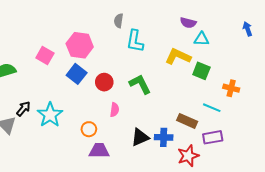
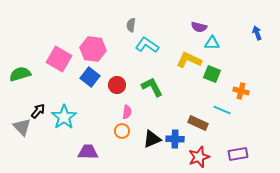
cyan L-shape: (135, 41) -> (147, 45), turned 115
pink square: (45, 55) -> (59, 59), size x1.4
orange circle: (89, 129) -> (122, 131), moved
purple rectangle: (213, 137) -> (238, 154), moved
purple trapezoid: (99, 151) -> (88, 152), moved

